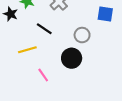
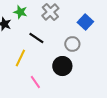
blue square: (105, 14) -> (85, 22), moved, turned 35
yellow line: (27, 50) -> (20, 58), turned -48

